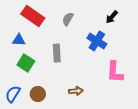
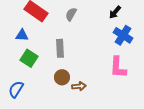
blue cross: (97, 41) -> (123, 35), moved
brown circle: (38, 94) -> (62, 77), moved

